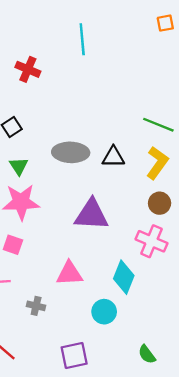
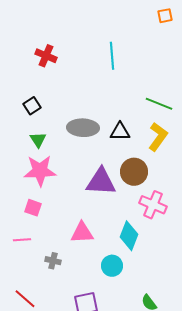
cyan line: (82, 39) -> (112, 56), moved
brown circle: (160, 203) -> (134, 172), moved, size x1.4

